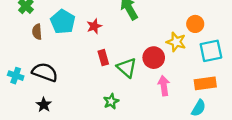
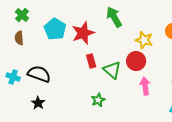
red star: (94, 26) -> (83, 33), size x1.6
brown semicircle: (37, 32) -> (19, 38), moved
yellow star: (176, 42) -> (144, 40), moved

